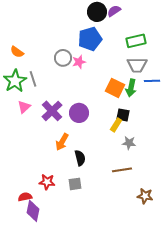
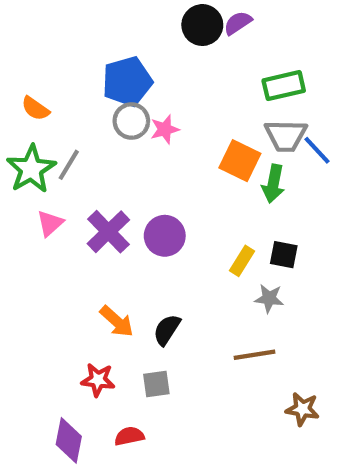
blue pentagon: (90, 39) -> (127, 81), moved
gray line: (33, 79) -> (69, 165), turned 49
blue line: (152, 81) -> (317, 150), moved, turned 49
orange square: (115, 88) -> (240, 161), moved
black square: (123, 115) -> (284, 255), moved
orange arrow: (62, 142) -> (117, 321), moved, turned -78
black semicircle: (80, 158) -> (167, 330), turned -133
red semicircle: (25, 197) -> (129, 436), moved

